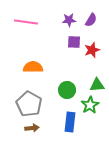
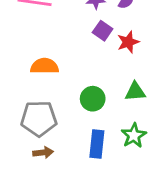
purple square: (74, 42) -> (103, 31), turned 32
gray pentagon: (29, 104) -> (39, 119), turned -30
green star: (90, 105) -> (134, 136), moved

